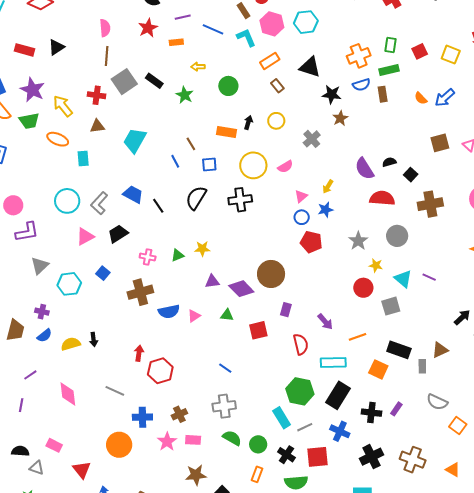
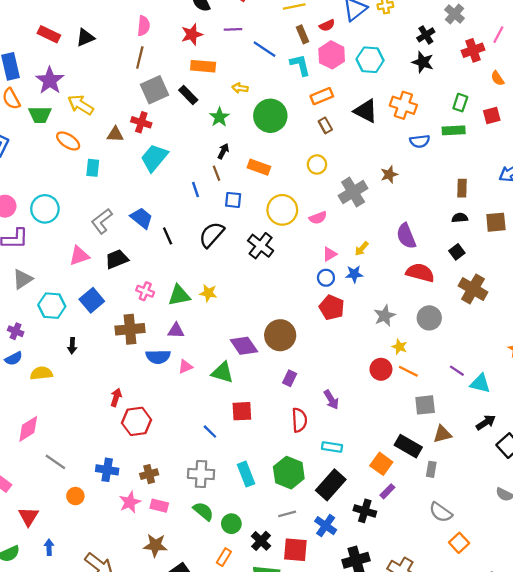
orange rectangle: (176, 42) -> (203, 66), moved, size x1.5
orange cross: (359, 56) -> (403, 105), moved, turned 30
green circle: (228, 86) -> (270, 116), size x1.5
black star: (332, 94) -> (423, 62), moved
brown rectangle: (383, 94) -> (462, 188), moved
red cross: (97, 95) -> (141, 122), moved
orange semicircle: (421, 98) -> (497, 78), moved
yellow arrow: (63, 106) -> (81, 105), turned -30
black arrow: (248, 122) -> (223, 151), moved
gray cross: (312, 139) -> (353, 192), size x1.4
black semicircle: (389, 162) -> (460, 218), moved
black cross: (240, 200) -> (261, 246), turned 35
cyan circle: (67, 201) -> (45, 209), moved
brown cross: (430, 204) -> (473, 289), turned 30
green triangle: (178, 255) -> (179, 295), size x1.5
blue square: (103, 273) -> (92, 300), size x1.5
cyan triangle: (403, 279) -> (480, 383), moved, turned -36
purple triangle: (212, 281) -> (176, 331), moved
gray square: (391, 306) -> (425, 405), moved
green triangle: (227, 315) -> (223, 372), size x1.5
red square: (258, 330) -> (242, 411), moved
orange line: (358, 337) -> (408, 371), moved, turned 36
black arrow: (94, 339) -> (72, 346), moved
brown triangle: (440, 350) -> (442, 434), moved
cyan rectangle: (333, 362) -> (332, 447), size x0.7
gray line: (115, 391) -> (55, 462), moved
pink diamond: (68, 394) -> (28, 429), turned 55
purple rectangle: (396, 409) -> (387, 491), moved
cyan rectangle: (282, 418) -> (246, 474), moved
orange circle: (119, 445) -> (75, 496), size x0.6

